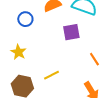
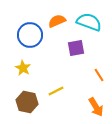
blue circle: (25, 19) -> (30, 35), size x1.6

